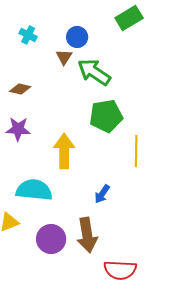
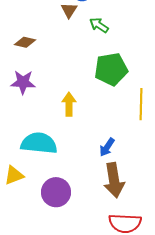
green arrow: (94, 72) -> (99, 25), size x0.6
yellow arrow: (64, 151) -> (69, 104), size x0.7
brown arrow: (87, 235) -> (114, 180), moved

